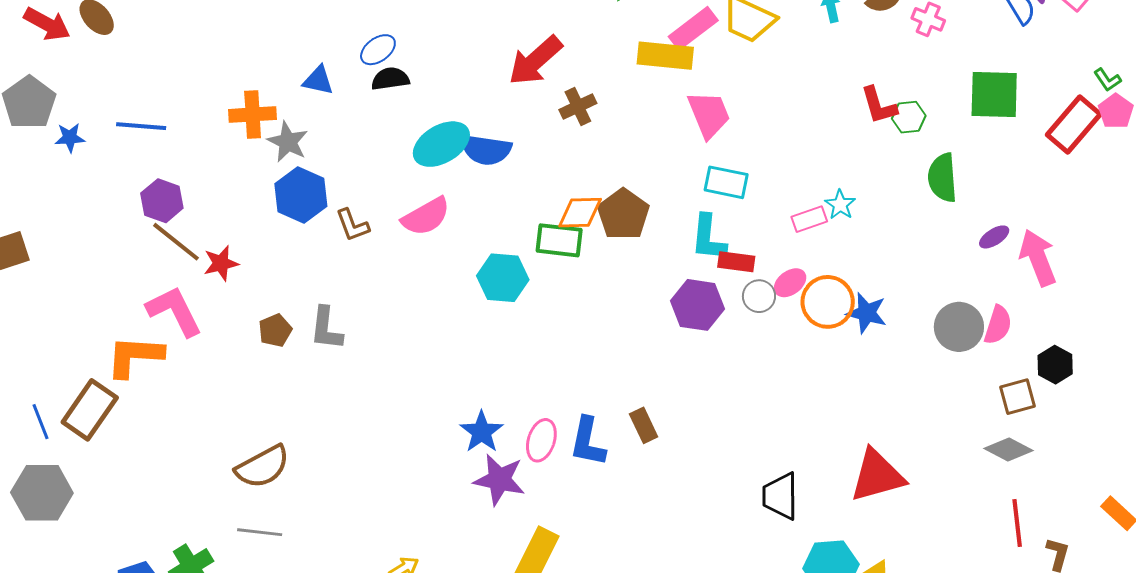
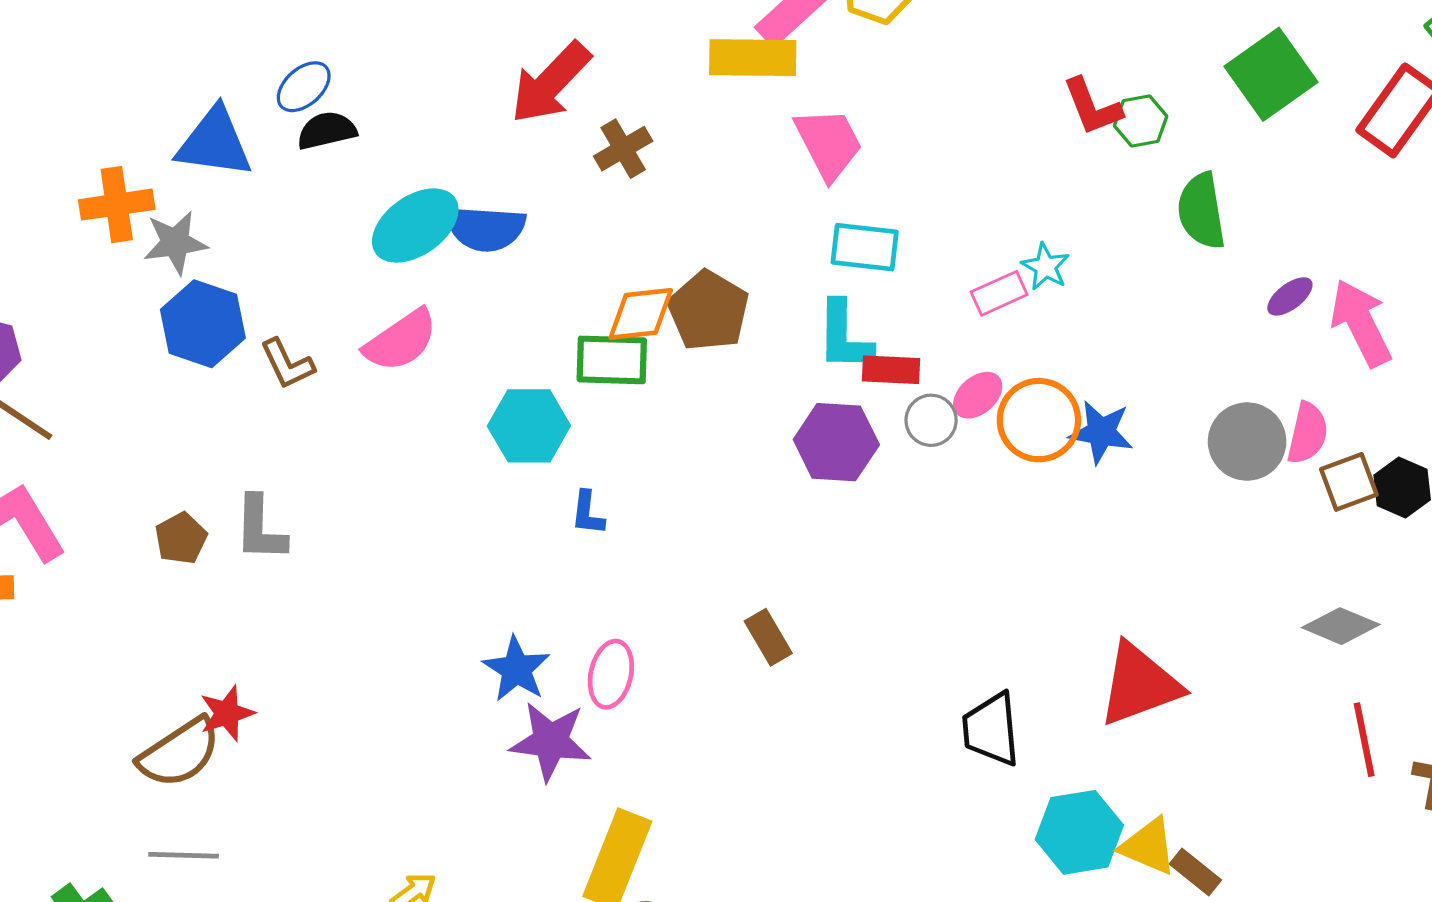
blue triangle: (318, 80) -> (214, 143), size x1.6
green square: (994, 95) -> (1271, 74), turned -32
gray star: (288, 142) -> (175, 243), turned -30
red star: (221, 263) -> (227, 713), moved
brown square: (1017, 397) -> (1349, 482), moved
blue L-shape: (588, 442) -> (588, 513), moved, size x0.6

